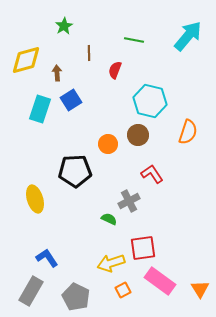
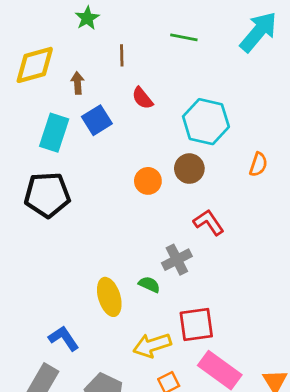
red semicircle: (115, 70) -> (142, 98), moved, turned -60
orange semicircle: (188, 132) -> (258, 164), size x0.7
black pentagon: (75, 171) -> (47, 195), moved
yellow ellipse: (35, 199) -> (109, 297), moved

